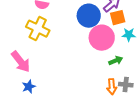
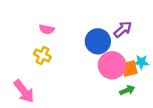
orange square: (118, 18) -> (129, 68), moved
yellow cross: (38, 29) -> (42, 55), size x0.7

